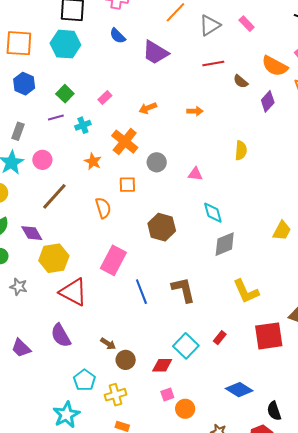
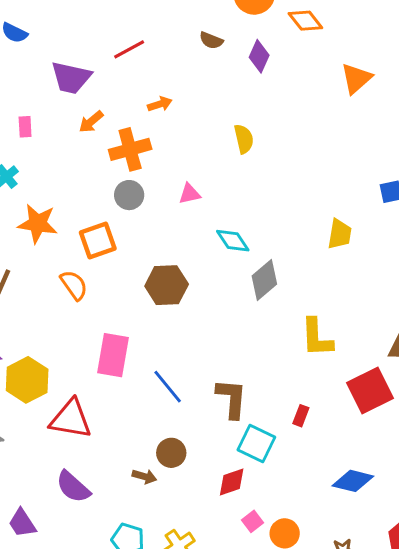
purple trapezoid: (155, 52) -> (71, 78), moved
red line: (213, 64) -> (129, 49), moved
pink rectangle: (105, 98) -> (25, 127), turned -32
orange cross: (125, 142) -> (130, 149), moved, turned -36
orange star: (93, 161) -> (38, 224), size x1.5
orange square: (127, 185) -> (98, 241), size x1.4
brown L-shape: (183, 290) -> (232, 399), moved, turned 36
yellow L-shape: (246, 291) -> (317, 338), turned 40
purple trapezoid: (21, 348) -> (22, 523), turned 30
brown circle: (126, 360) -> (171, 453), moved

